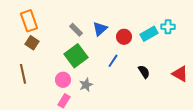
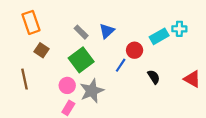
red circle: (124, 37) -> (135, 50), moved
brown square: (32, 43) -> (42, 50), moved
gray star: (86, 85) -> (92, 91), size x1.6

